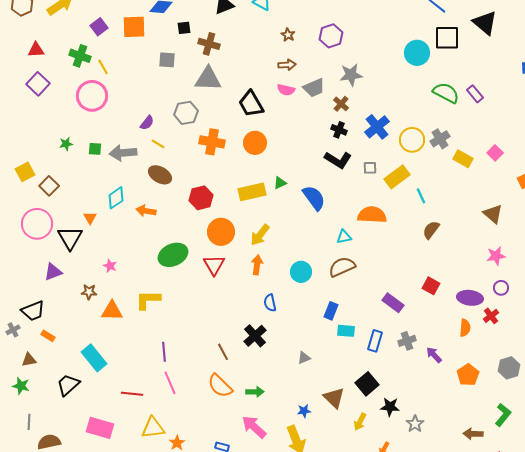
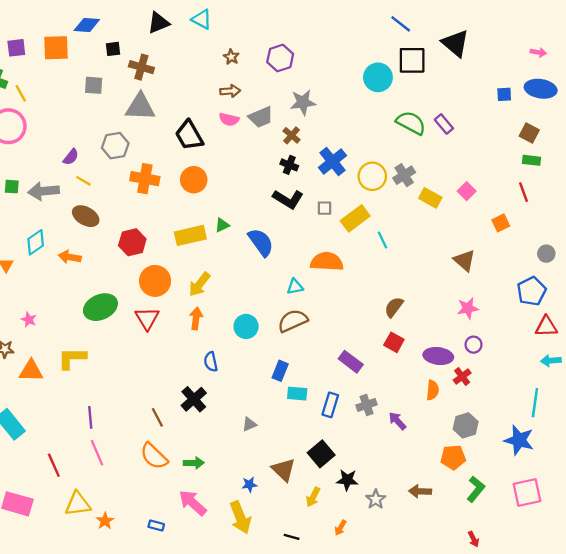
purple square: (99, 27) -> (16, 48), turned 30
brown semicircle: (431, 230) -> (394, 307), moved
gray hexagon: (509, 368) -> (466, 425), moved
orange pentagon: (468, 375) -> (453, 457), moved, turned 30
red line: (132, 394) -> (54, 465), turned 60
brown arrow: (473, 434) -> (420, 491), moved

